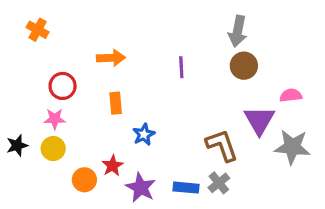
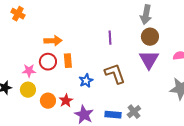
orange arrow: (111, 58) -> (53, 41), moved
red circle: (63, 86) -> (48, 62), moved
purple triangle: (259, 120) -> (149, 60), moved
brown L-shape: (222, 145) -> (115, 74), moved
orange circle: (84, 180) -> (48, 101), moved

